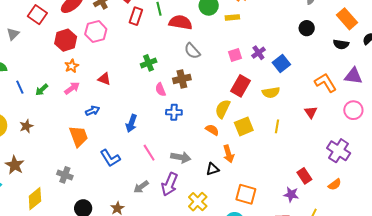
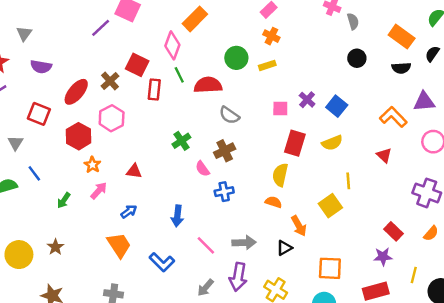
pink square: (235, 55) -> (280, 109), turned 32
blue line: (20, 87) -> (34, 173), moved
yellow square: (244, 126) -> (330, 206), moved

